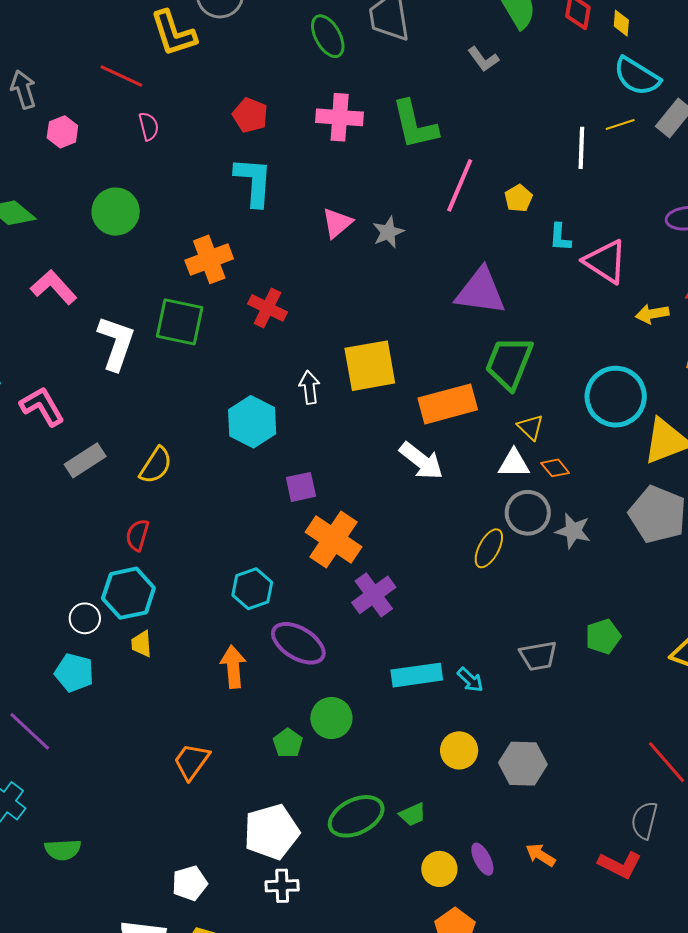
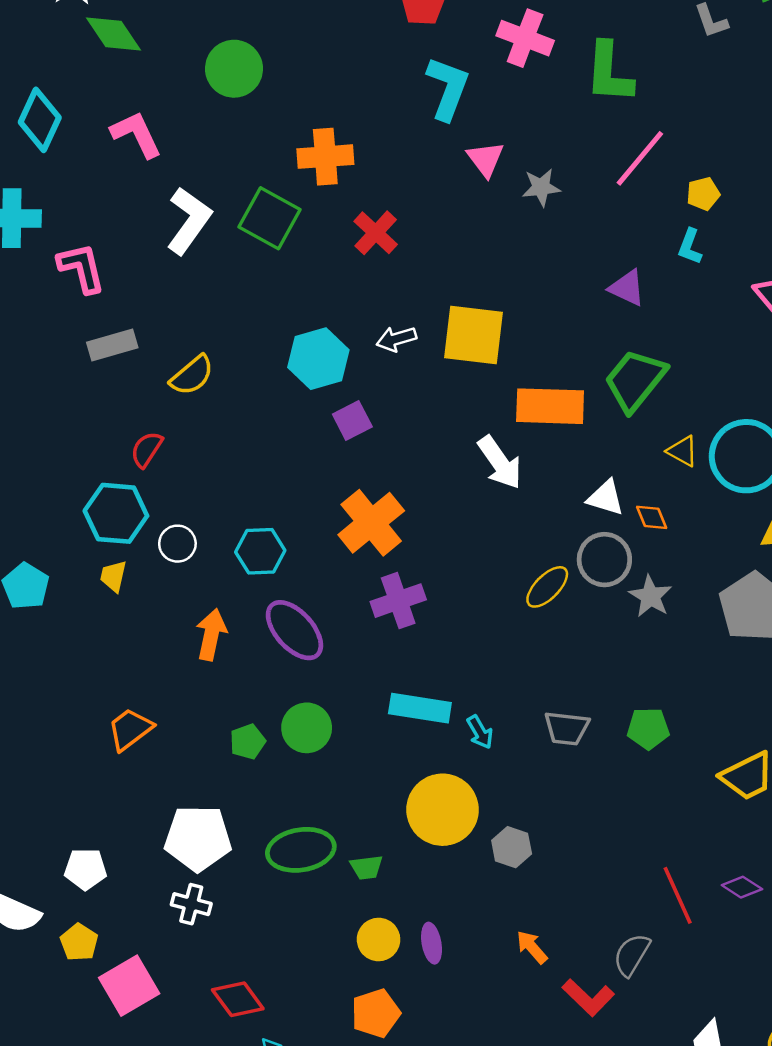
cyan L-shape: (254, 182) -> (448, 88), moved
pink triangle: (337, 223) -> (485, 159), turned -44
cyan L-shape: (560, 237) -> (690, 247), moved
purple triangle: (481, 291) -> (627, 288), size x0.6
white arrow: (309, 387) -> (396, 339), turned -116
yellow triangle: (530, 427) -> (683, 451), moved, turned -32
purple square: (301, 487) -> (352, 420), moved, turned -32
white circle: (85, 618) -> (177, 544), moved
yellow circle: (459, 750) -> (443, 810), size x1.6
gray hexagon: (523, 764) -> (512, 847), size x0.7
orange arrow: (540, 855) -> (532, 947), moved

